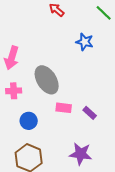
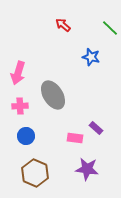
pink rectangle: (64, 108) -> (75, 138), moved
blue circle: (29, 121) -> (26, 136), moved

